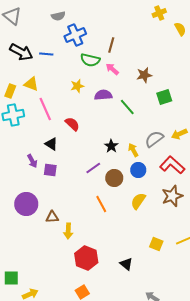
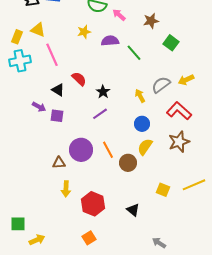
green square: (164, 97) -> (171, 43), turned -35
red semicircle: (72, 124) -> (79, 79), moved
black star: (111, 146) -> (103, 92), moved
purple arrow: (32, 161) -> (39, 107), turned -32
blue circle: (138, 170) -> (142, 124), moved
brown circle: (114, 178) -> (128, 163), moved
purple circle: (26, 204) -> (81, 150), moved
yellow arrow: (68, 231) -> (66, 189), moved

